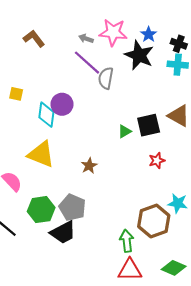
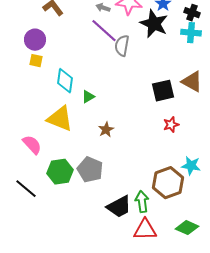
purple circle: (62, 104) -> (35, 40), moved
green triangle: (125, 131) -> (88, 97), moved
black trapezoid: (63, 232) -> (119, 207), moved

